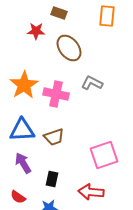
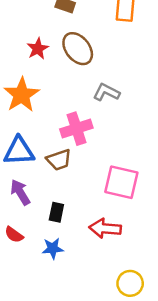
red star: (36, 31) -> (38, 49), moved, turned -30
pink cross: (56, 94) -> (76, 129), moved, turned -30
pink square: (104, 155) -> (121, 182), turned 32

